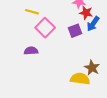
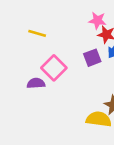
pink square: (45, 28) -> (54, 68), moved

